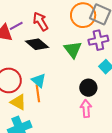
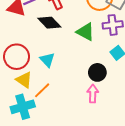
green triangle: (73, 50) -> (85, 32), turned -30
orange line: (38, 93) -> (42, 90), moved, turned 48

